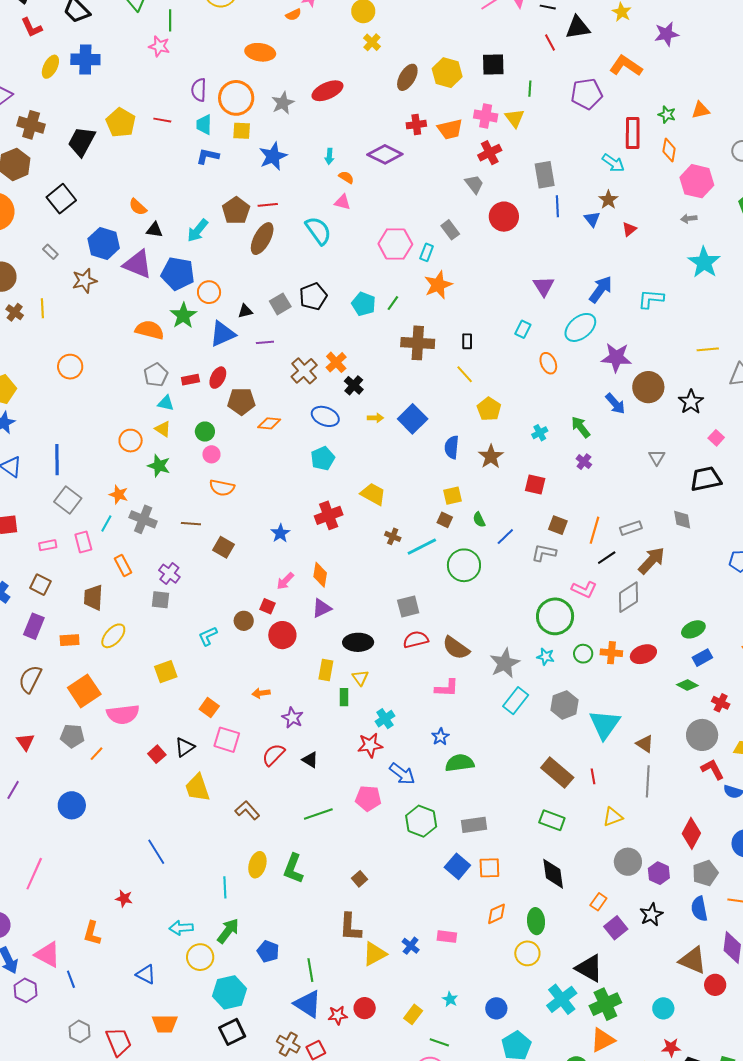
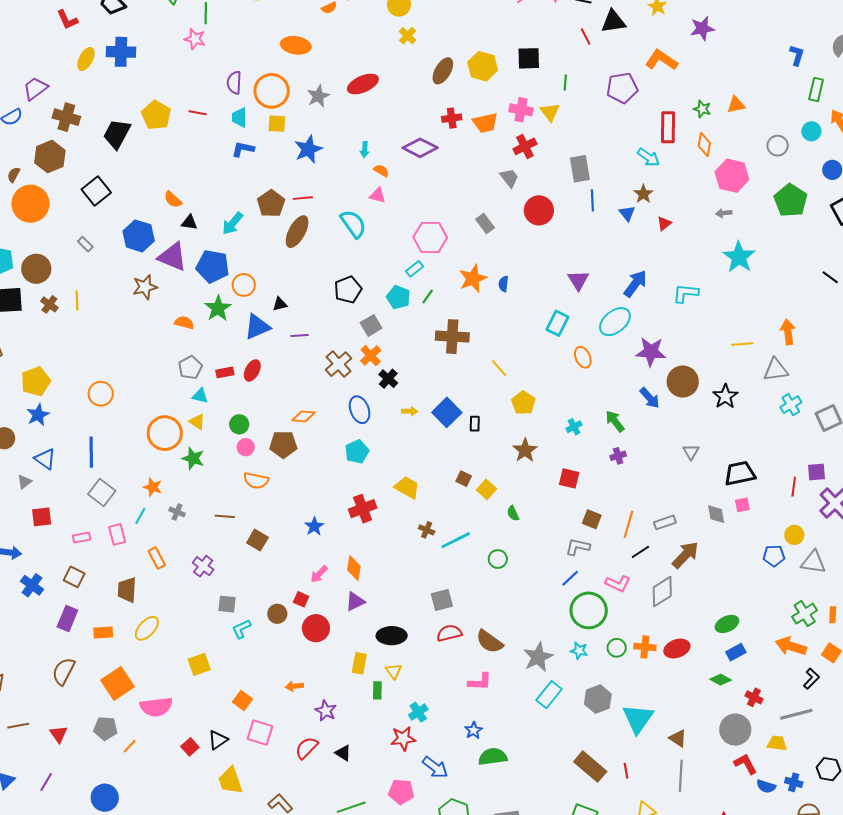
cyan rectangle: (427, 252) -> (415, 269), moved, turned 30
brown star: (85, 281) -> (145, 287), moved
gray square: (280, 304) -> (371, 325), moved
cyan rectangle: (523, 329) -> (557, 323), size x1.4
orange semicircle: (150, 330) -> (184, 323), size x0.7
black rectangle: (467, 341) -> (475, 424), moved
orange circle: (70, 367) -> (101, 394), moved
brown pentagon: (241, 401) -> (283, 444), moved
blue ellipse: (325, 416) -> (360, 410), turned 48
pink square: (716, 438) -> (742, 505), moved, turned 35
orange circle: (131, 441) -> (165, 433), size x1.5
blue semicircle: (452, 447) -> (503, 284), moved, size x0.7
purple cross: (584, 462) -> (618, 456), turned 35
yellow square: (452, 496) -> (486, 489), turned -36
gray cross: (143, 519) -> (177, 512), size x0.6
brown square: (445, 520) -> (464, 479), moved
blue line: (505, 537) -> (570, 578), moved
green circle: (464, 565) -> (498, 559), size x0.6
gray square: (161, 600) -> (227, 604), moved

